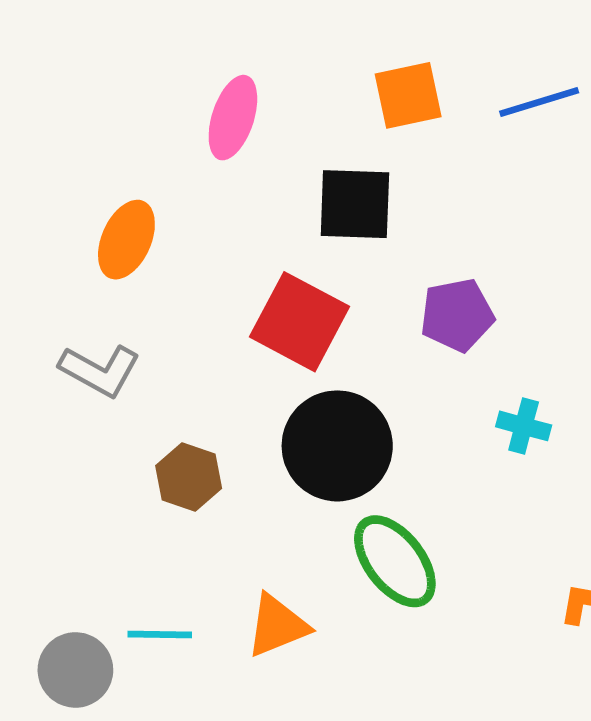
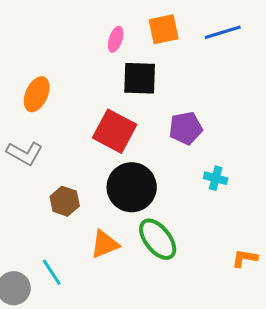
pink ellipse: (233, 118) -> (116, 39), moved, size x0.7
orange triangle: (277, 626) -> (105, 244), moved
cyan line: (160, 634) -> (52, 272), turned 56

